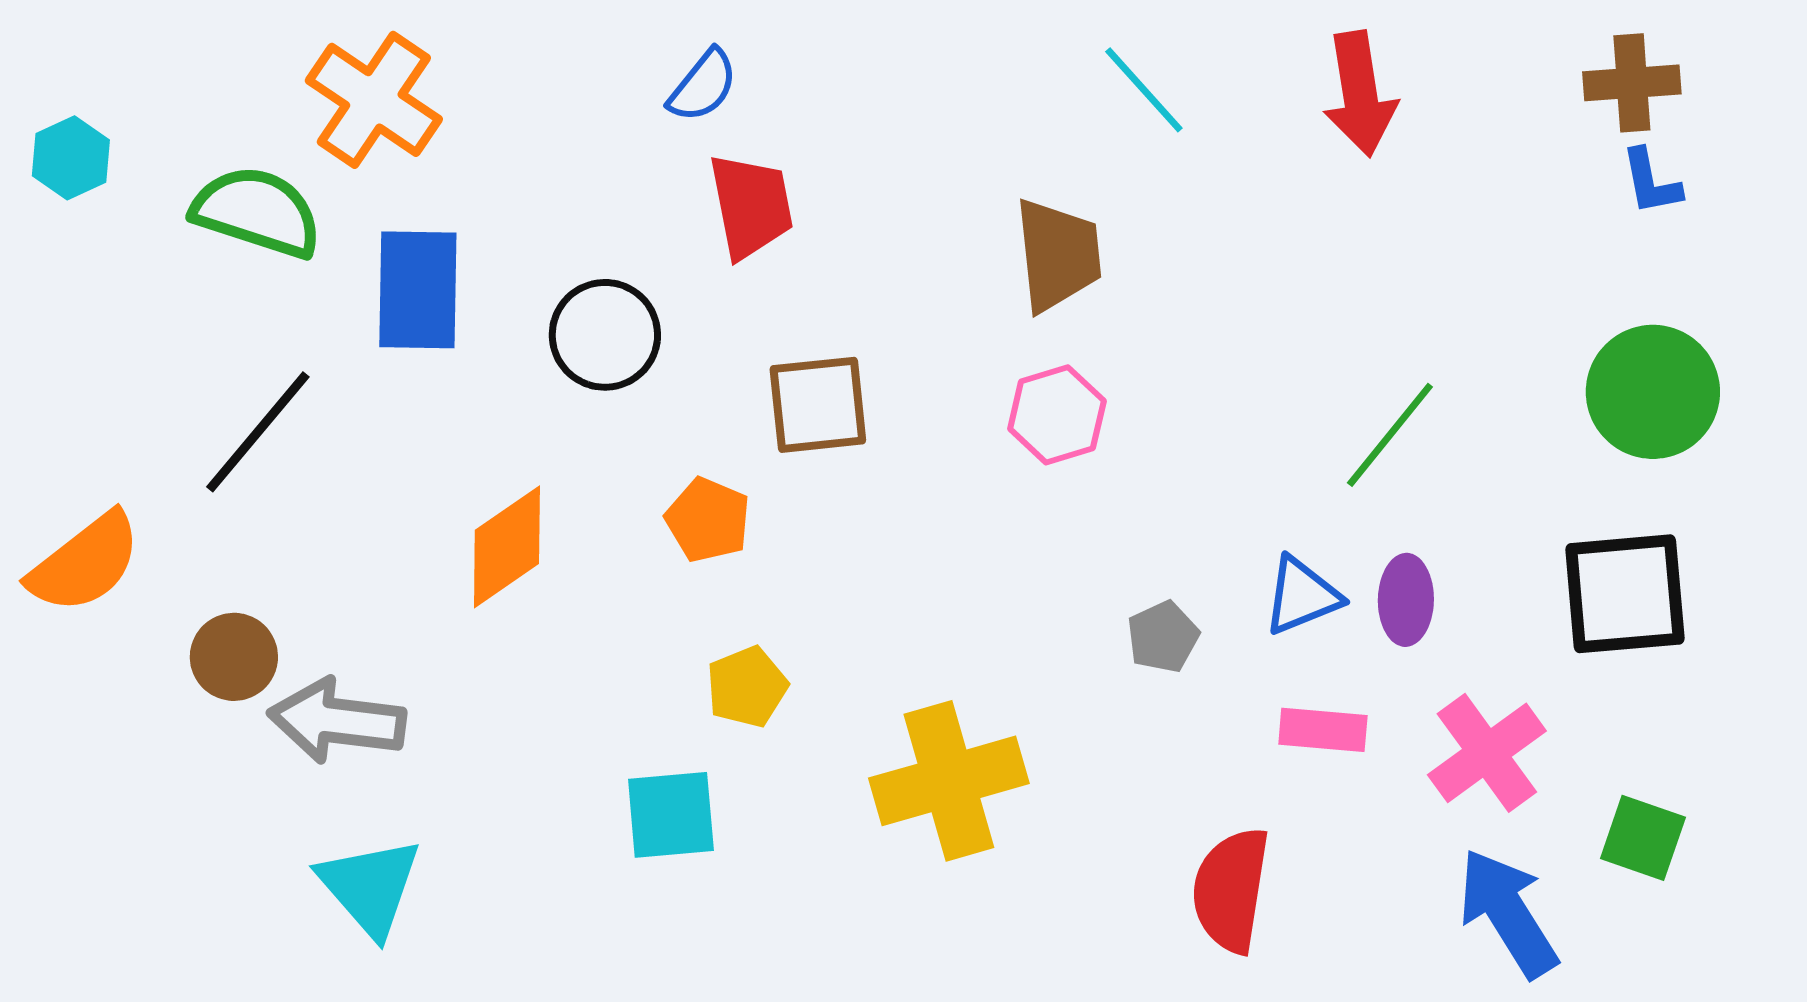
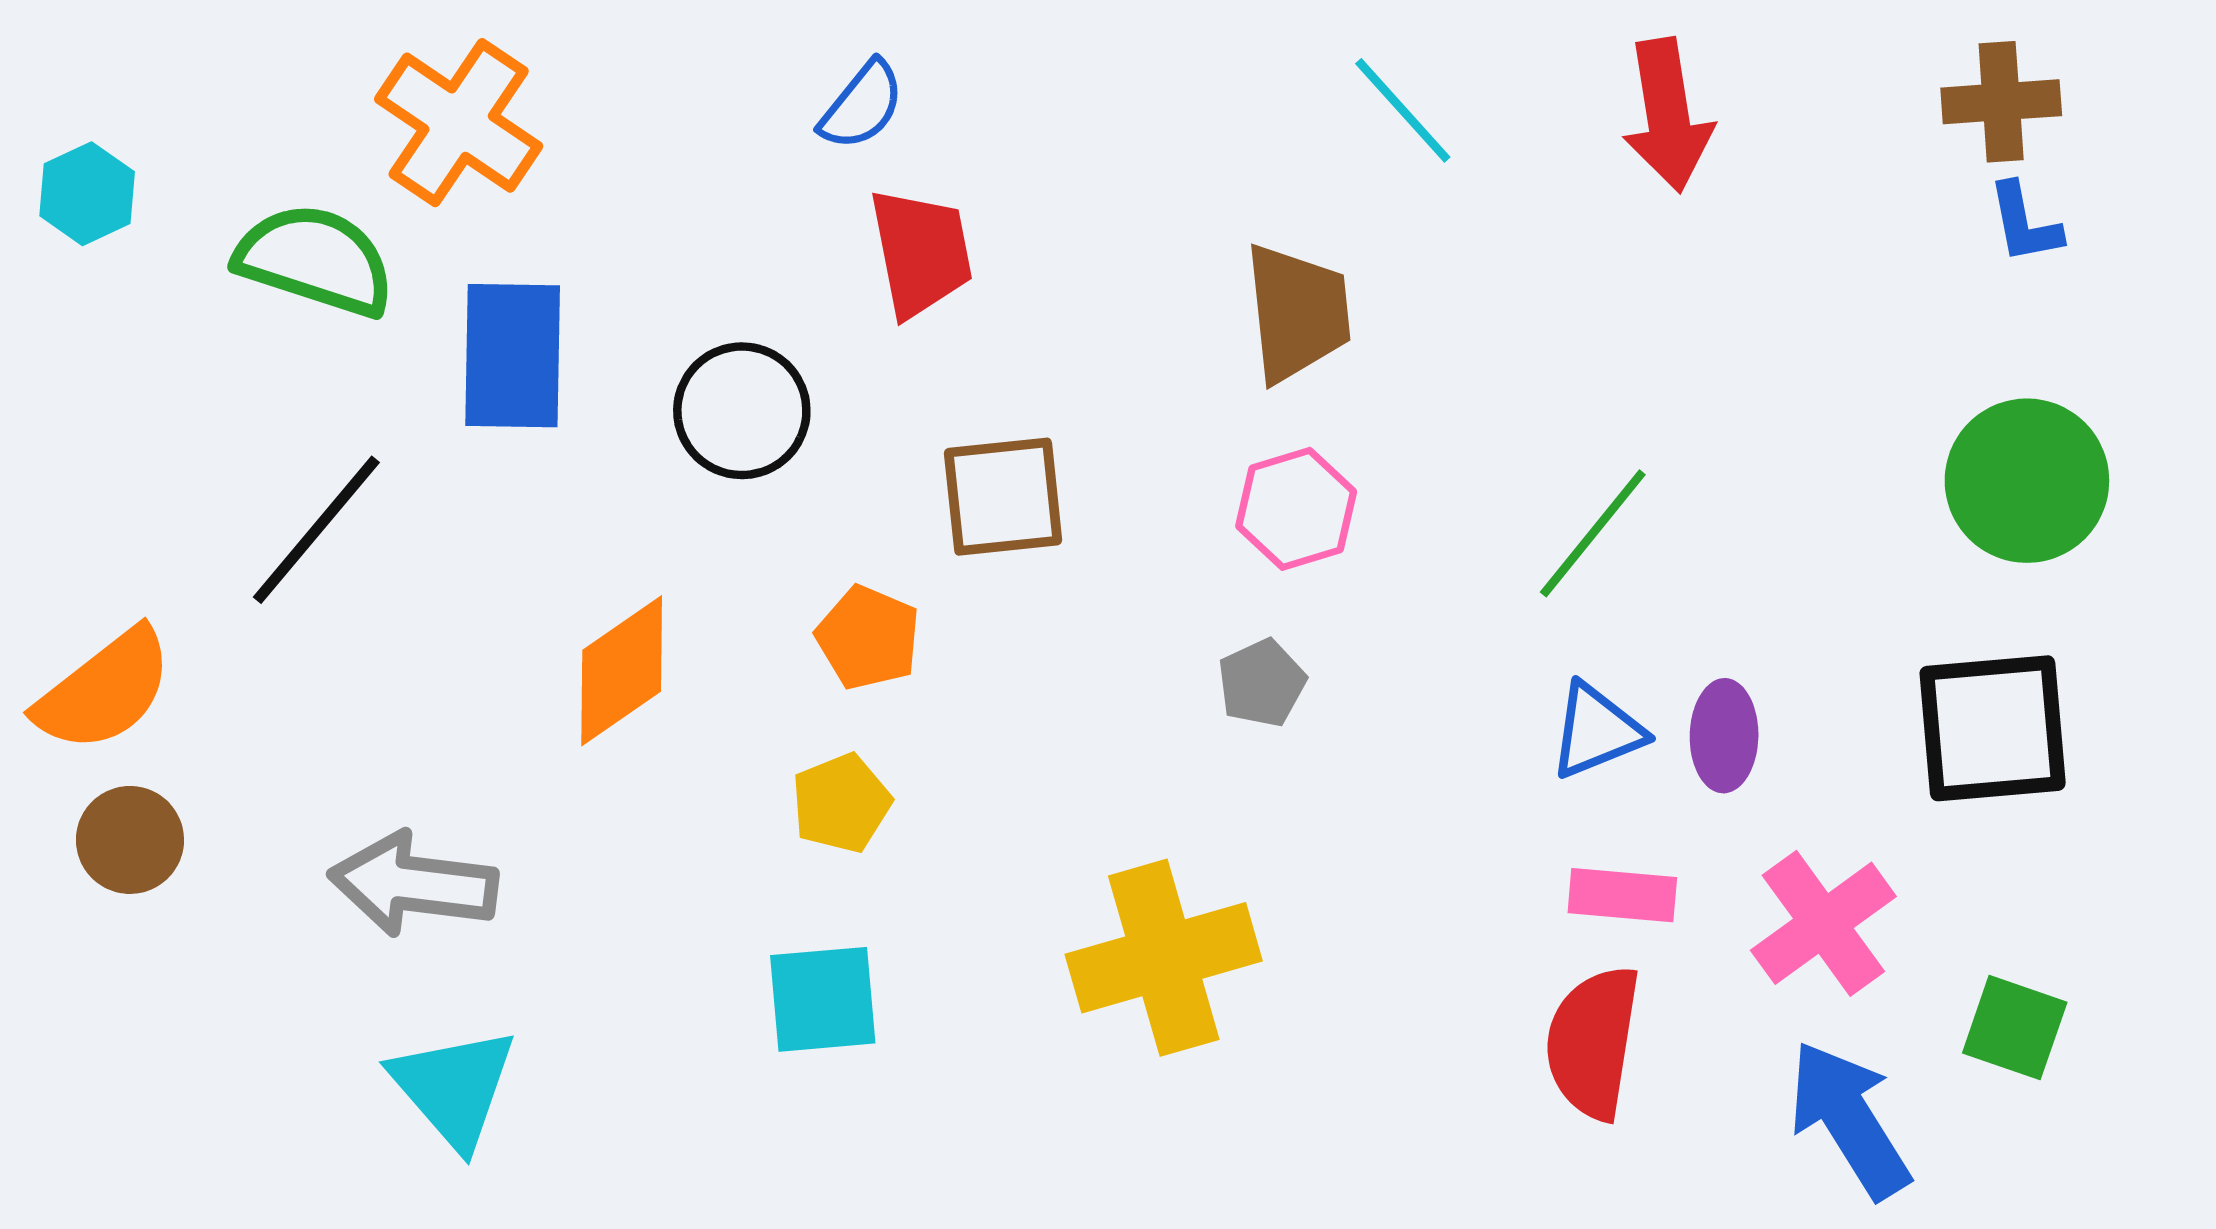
green line: (1390, 435) -> (1593, 533), moved
gray pentagon: (1163, 637) -> (1262, 683), moved
brown circle: (234, 657) -> (130, 840), moved
yellow pentagon: (747, 687) -> (841, 803), moved
red semicircle: (1231, 890) -> (1593, 1042), moved

